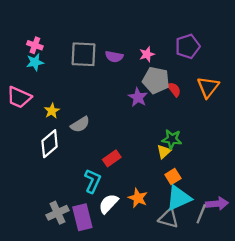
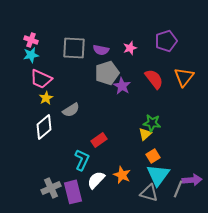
gray pentagon: (156, 80) -> (107, 73), moved, turned -30
red semicircle: (174, 89) -> (154, 79), size x1.5
pink trapezoid: (19, 97) -> (41, 79), moved
cyan triangle: (179, 198) -> (158, 175), turned -30

